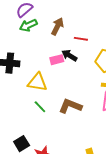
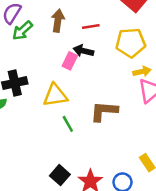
pink rectangle: (57, 60) -> (70, 61), turned -32
green line: (40, 107) -> (68, 124), turned 32

